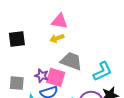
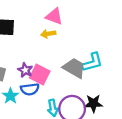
gray trapezoid: (71, 61) -> (74, 68), moved
cyan L-shape: (103, 71) -> (92, 62), moved

